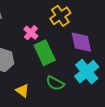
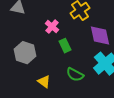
green rectangle: (45, 53) -> (65, 46), size x0.6

